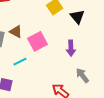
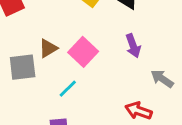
brown triangle: (16, 32) -> (48, 48), turned -40

